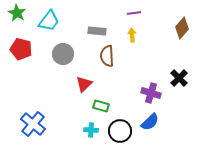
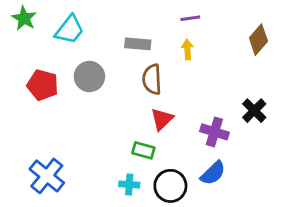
red pentagon: (21, 49) -> (43, 85), moved
red triangle: (84, 84) -> (162, 119), moved

